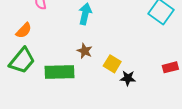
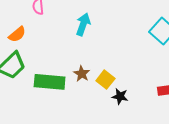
brown star: (85, 51) -> (82, 74), moved

